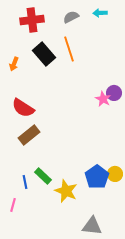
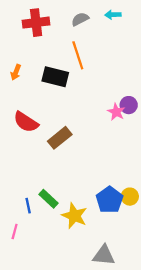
black rectangle: (44, 54) -> (55, 77), moved, turned -35
brown rectangle: (29, 135) -> (60, 138), moved

